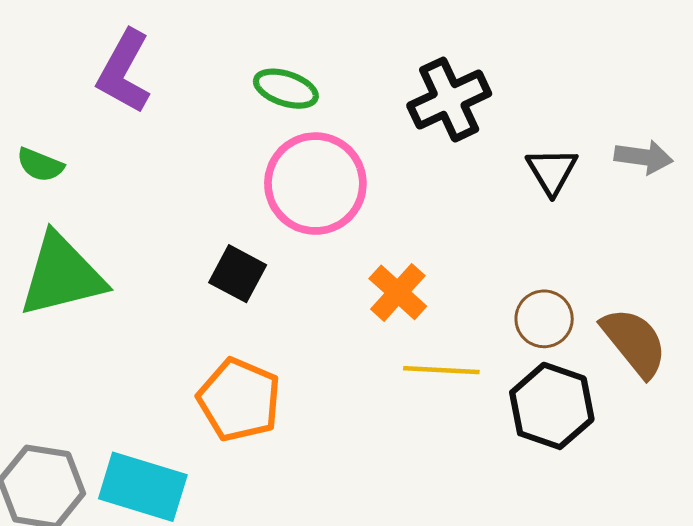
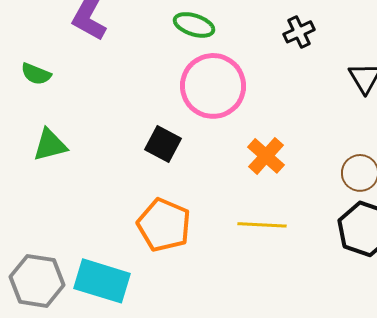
black cross: (449, 100) -> (299, 32), size x0.6
green triangle: (62, 275) -> (50, 145), size x0.6
yellow line: (441, 370) -> (262, 225), moved

